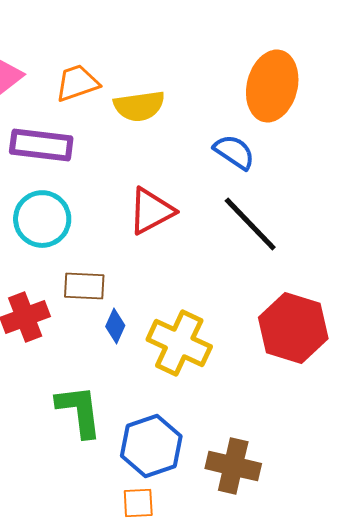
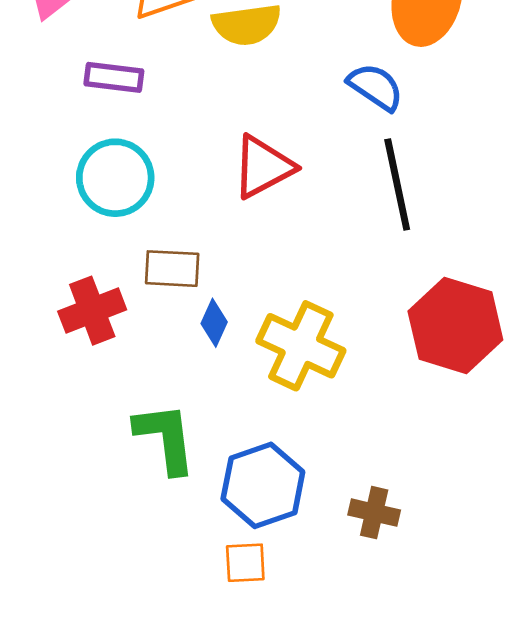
purple rectangle: (41, 145) -> (114, 77), size x0.7
black line: (250, 224) -> (397, 184), turned 32
brown cross: (233, 466) -> (374, 513), size x0.7

